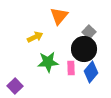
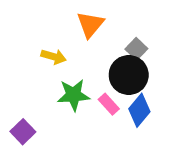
yellow arrow: (35, 37) -> (54, 57), turned 42
pink rectangle: (71, 68) -> (109, 104), turned -40

